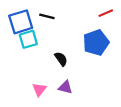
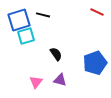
red line: (106, 13) -> (97, 12), turned 48
blue pentagon: (96, 43) -> (95, 63), moved

